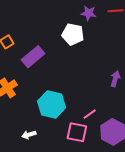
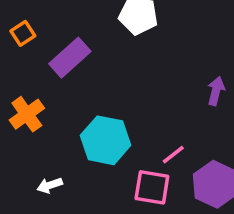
white arrow: (29, 135) -> (50, 185), moved

